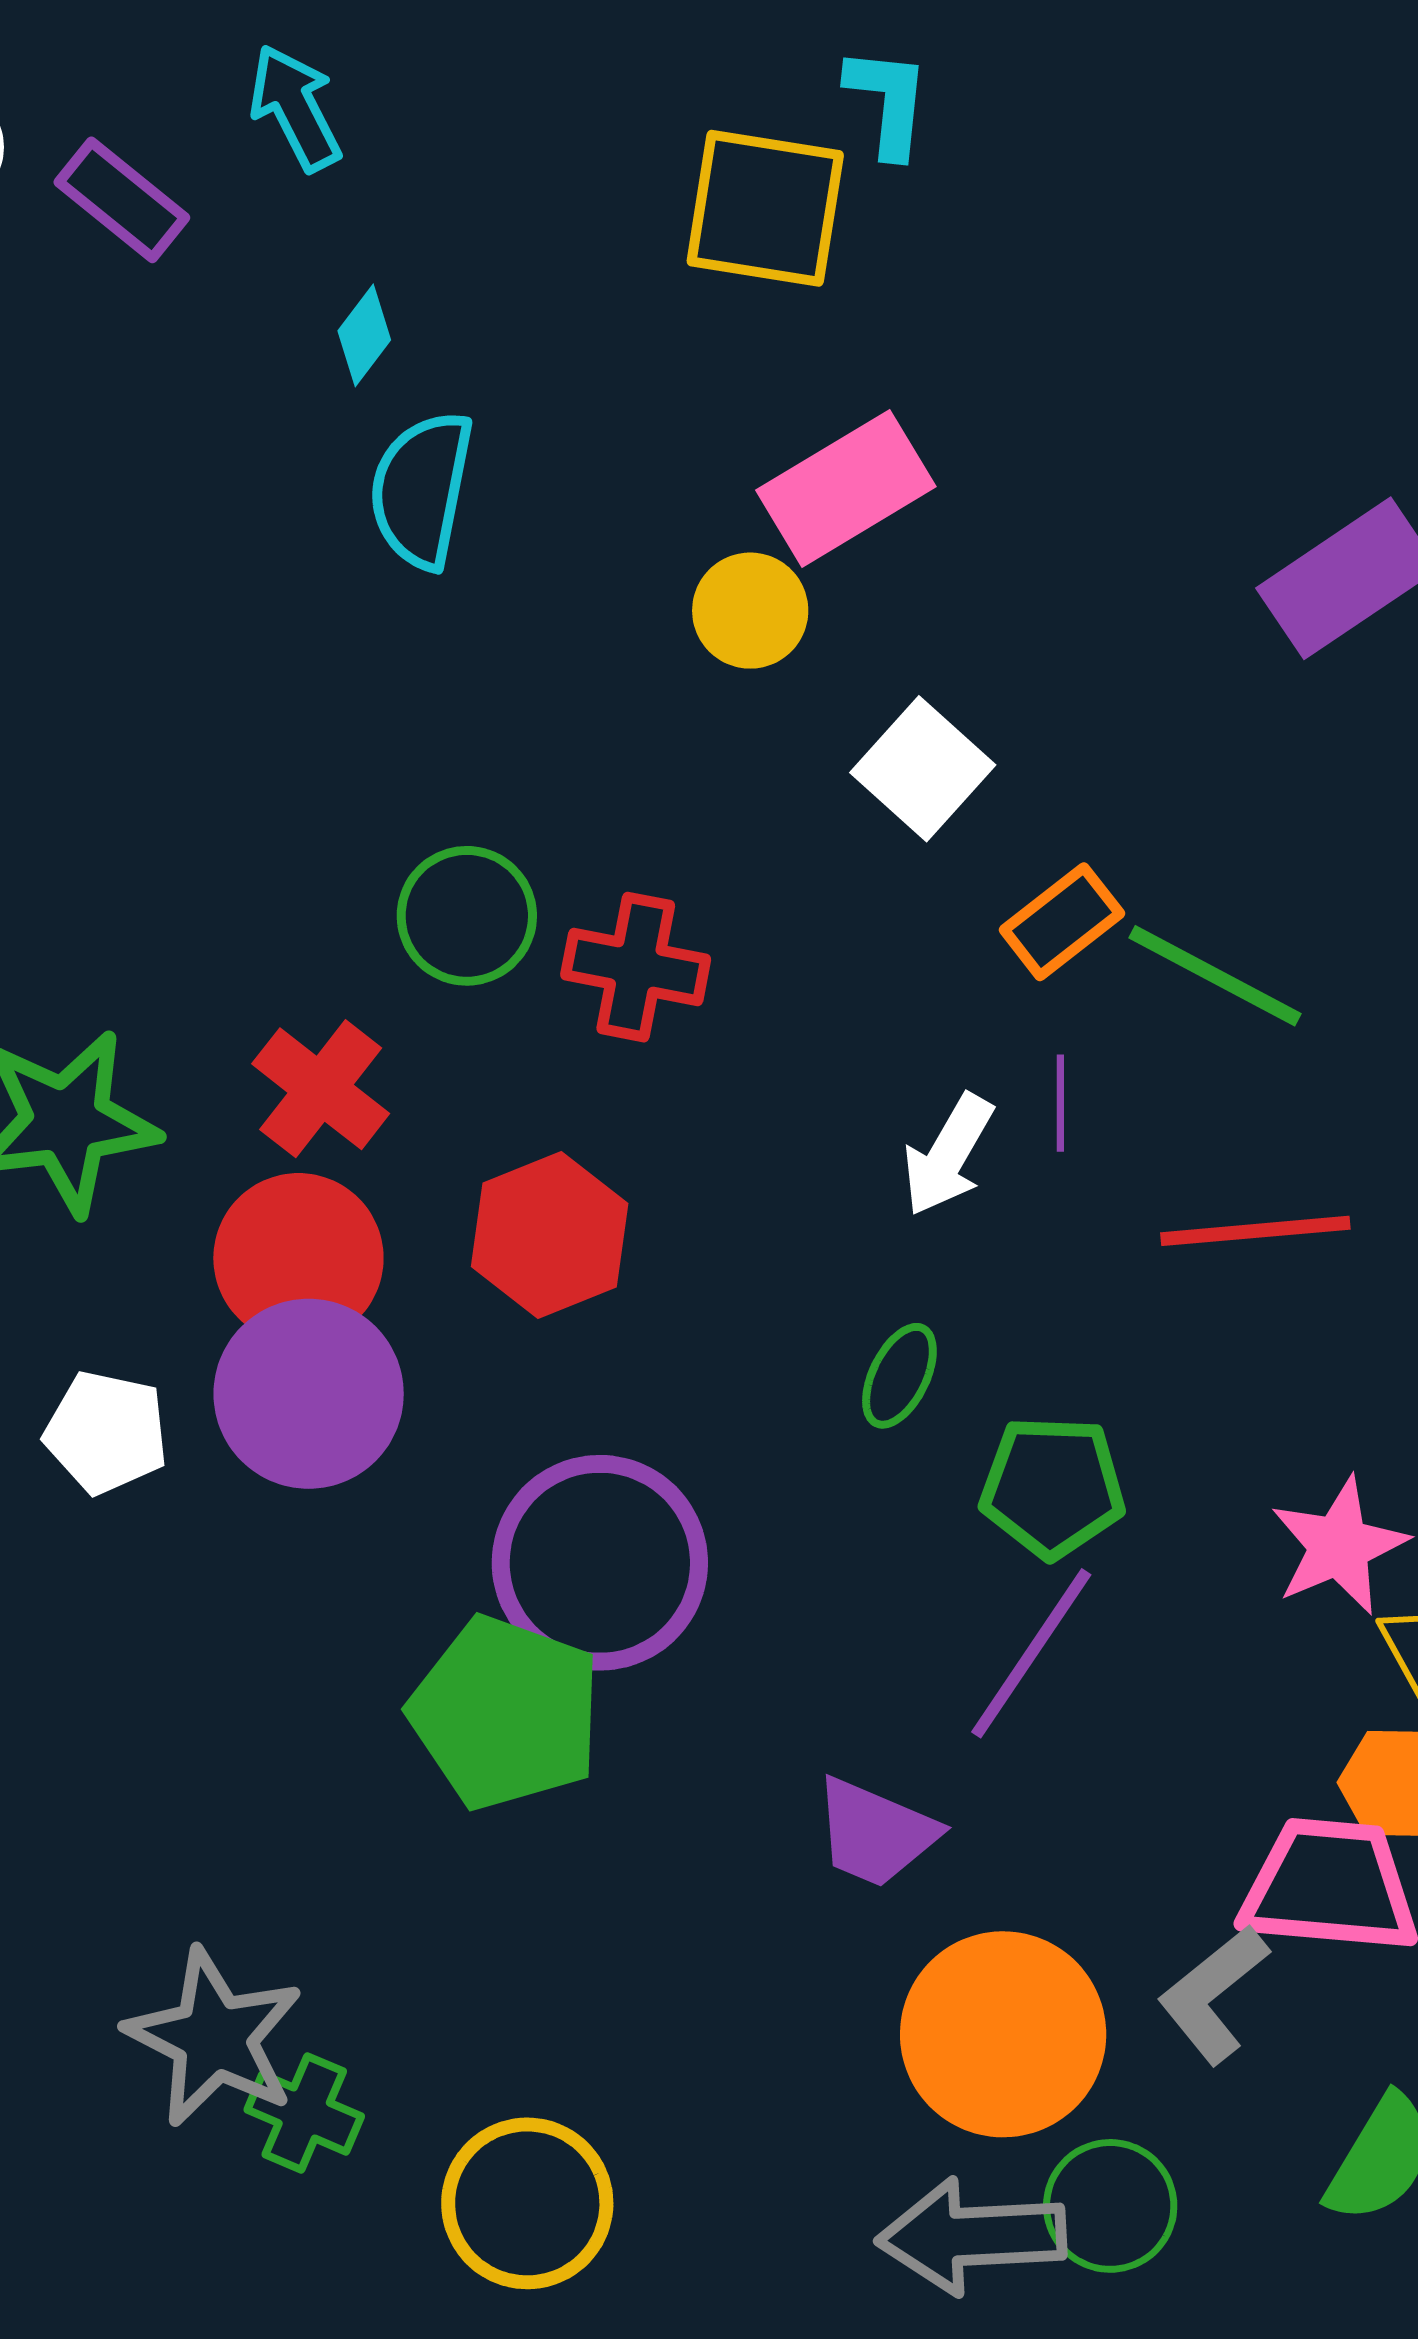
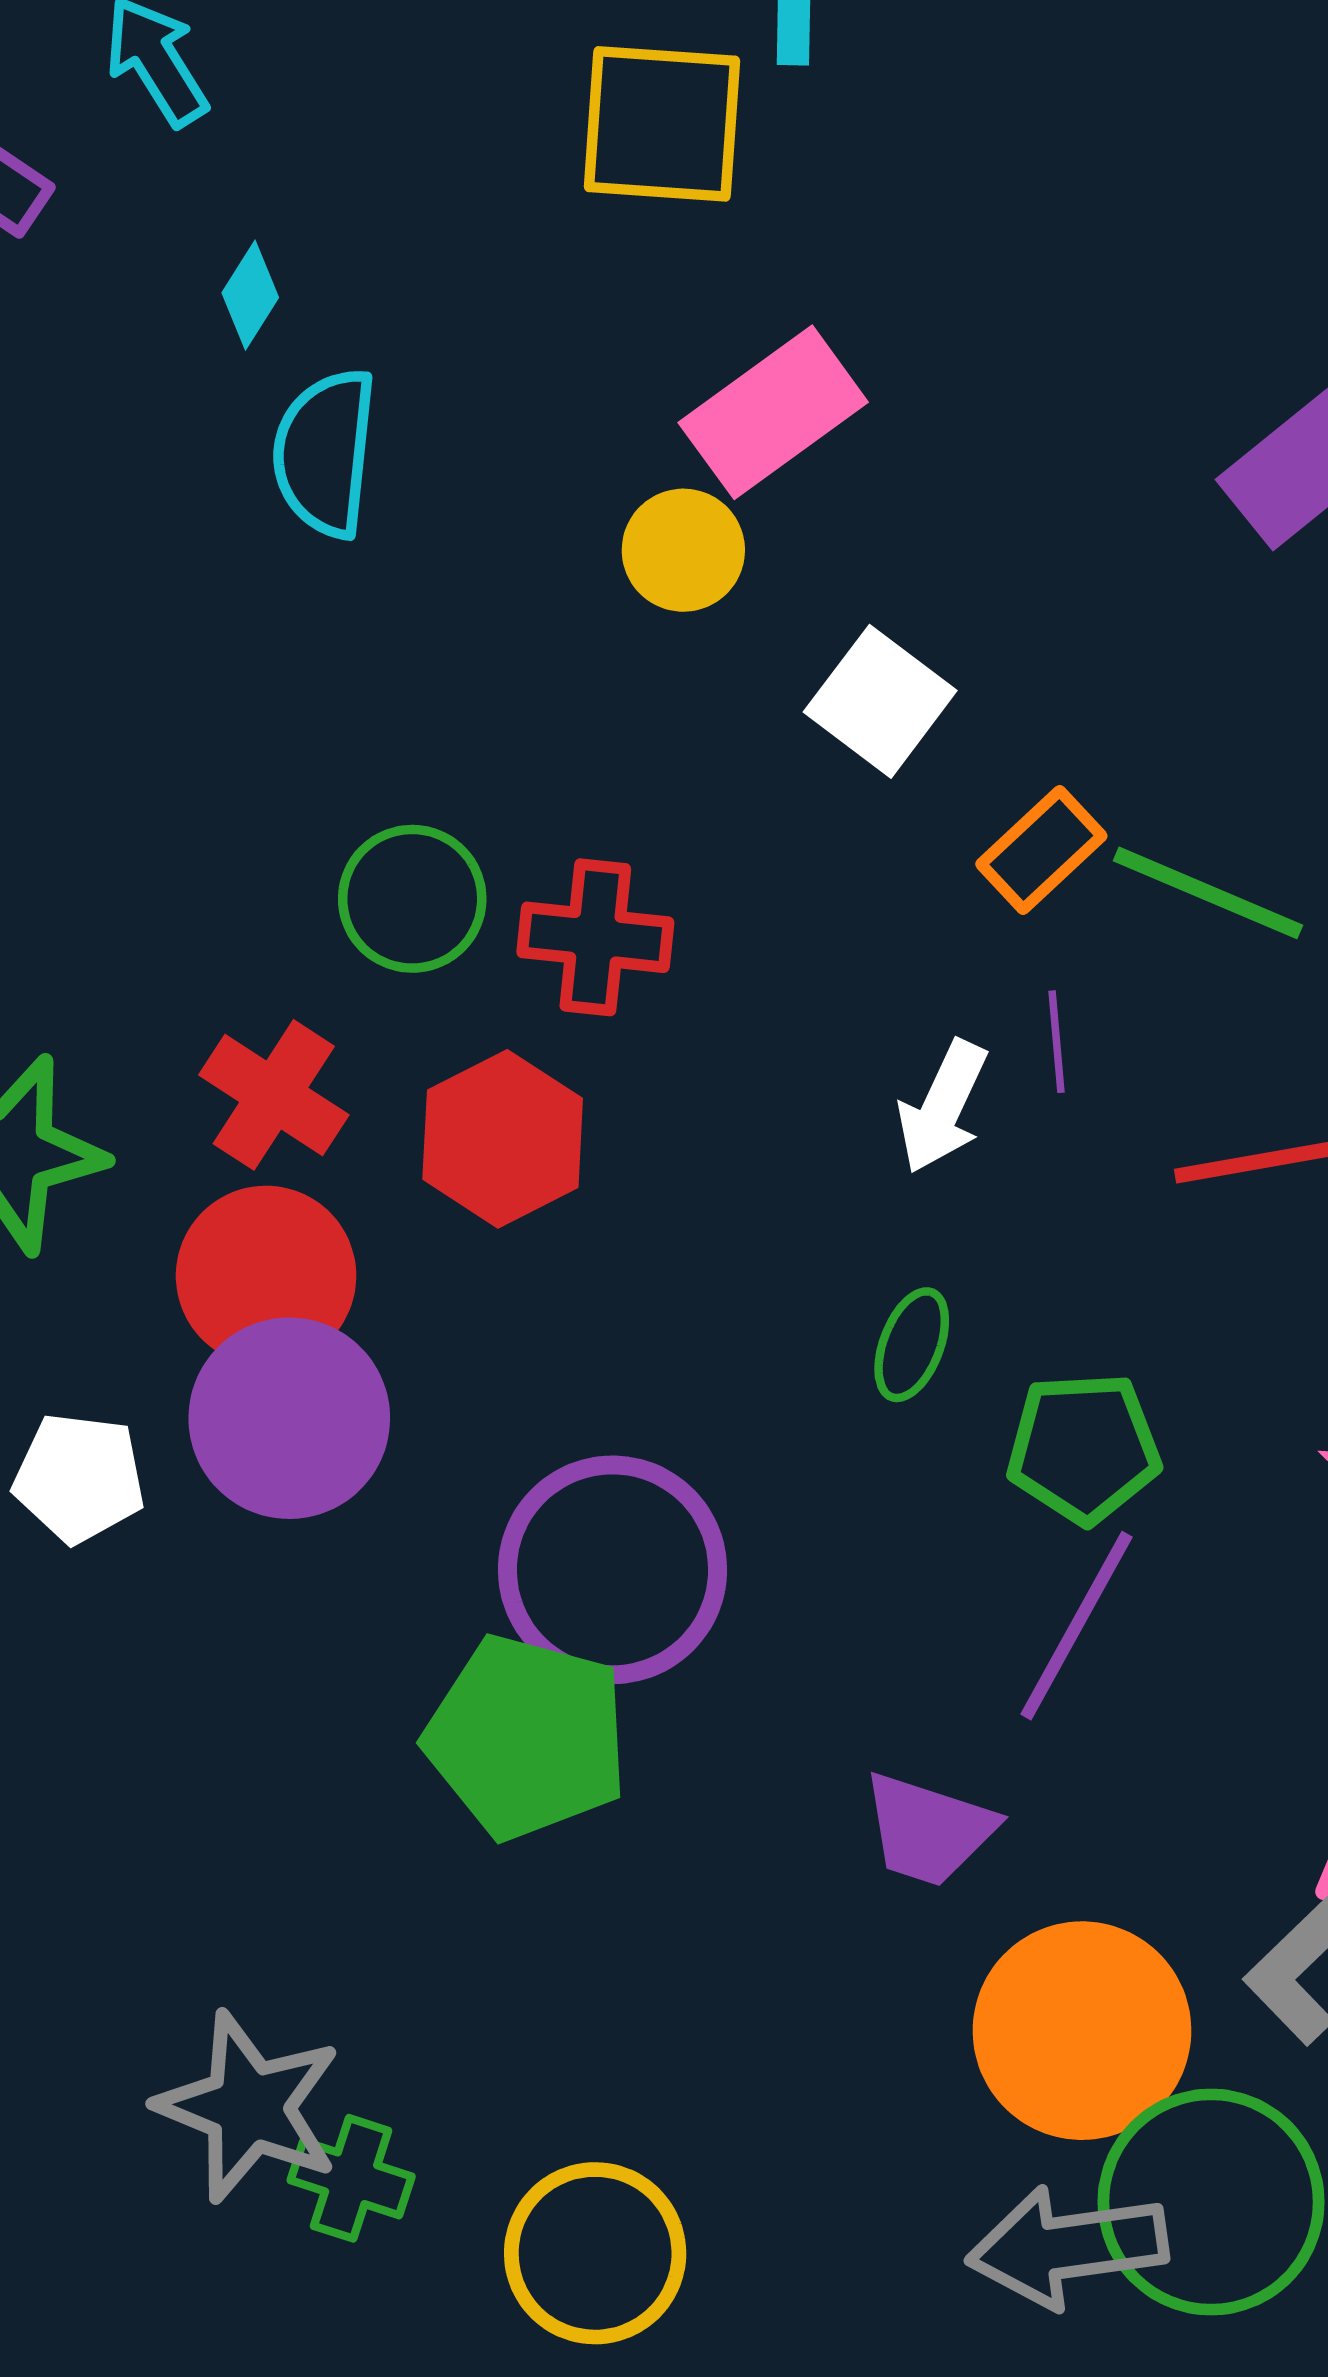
red hexagon: (550, 1235) -> (503, 1139), moved
green circle: (1110, 2206) -> (1211, 2202), size x1.6

